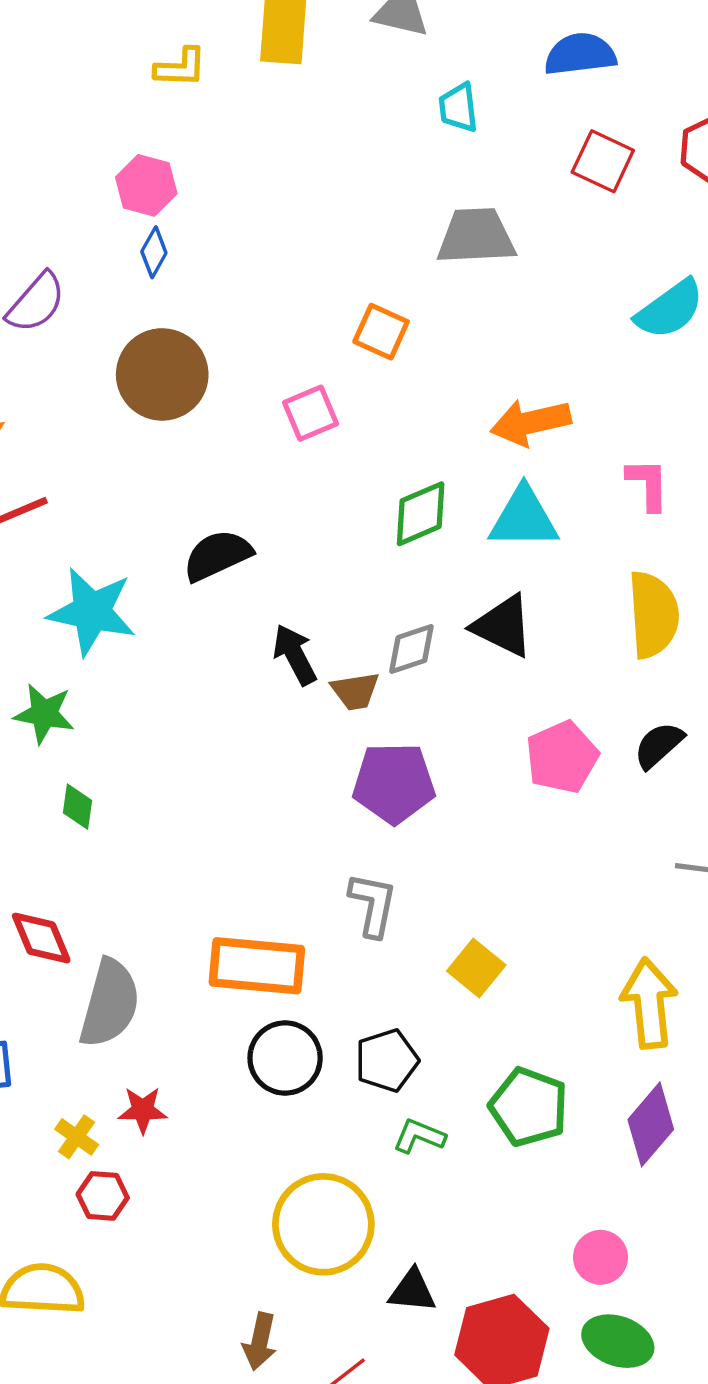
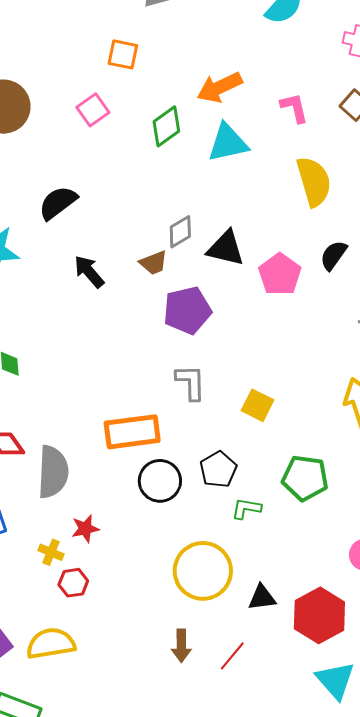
green diamond: (421, 514) -> (166, 126), moved
black triangle: (503, 626) -> (226, 248), moved
black arrow: (295, 655) -> (89, 272), moved

